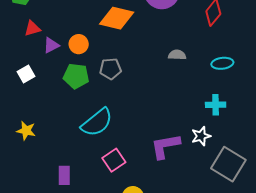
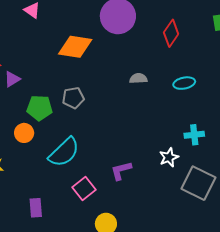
orange circle: (79, 44) -> (24, 133), moved
cyan cross: (216, 105) -> (194, 135), moved
purple L-shape: (165, 146) -> (121, 171), moved, size x0.7

